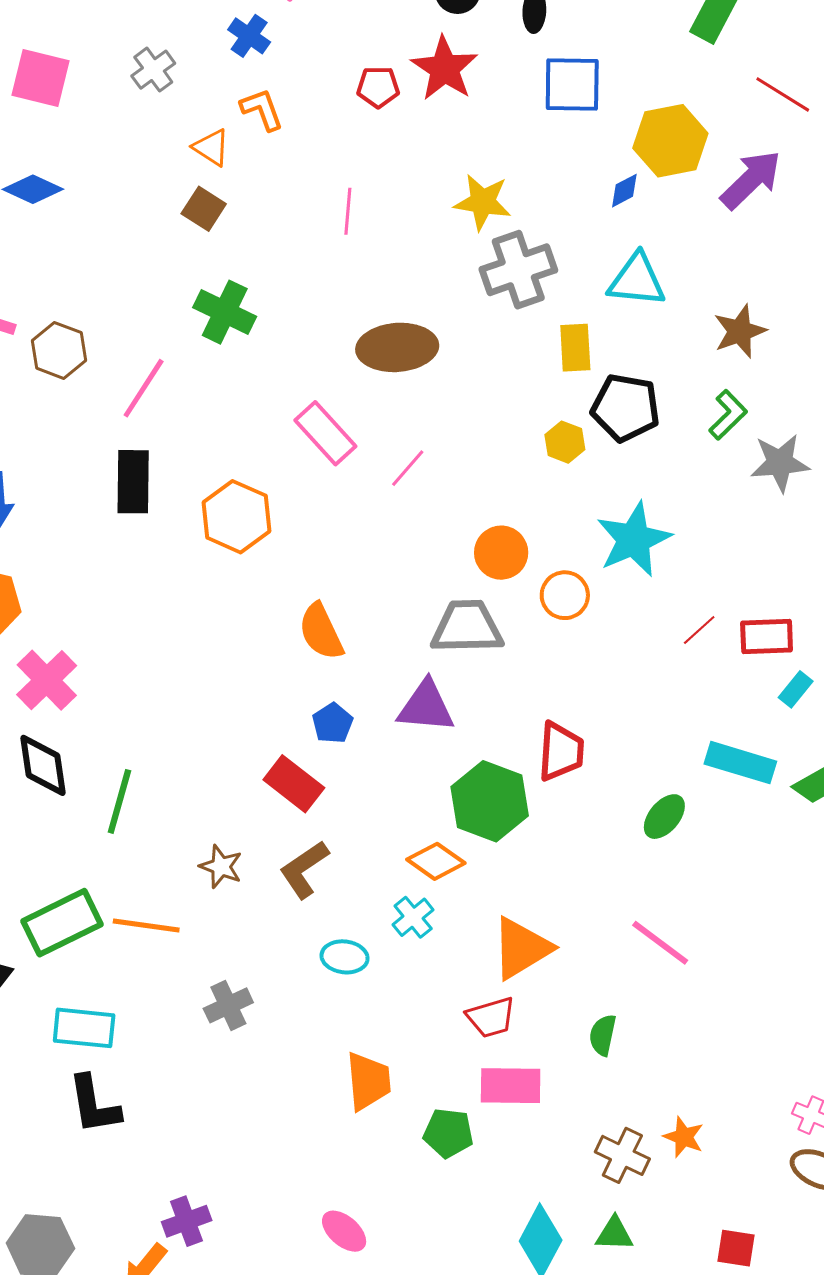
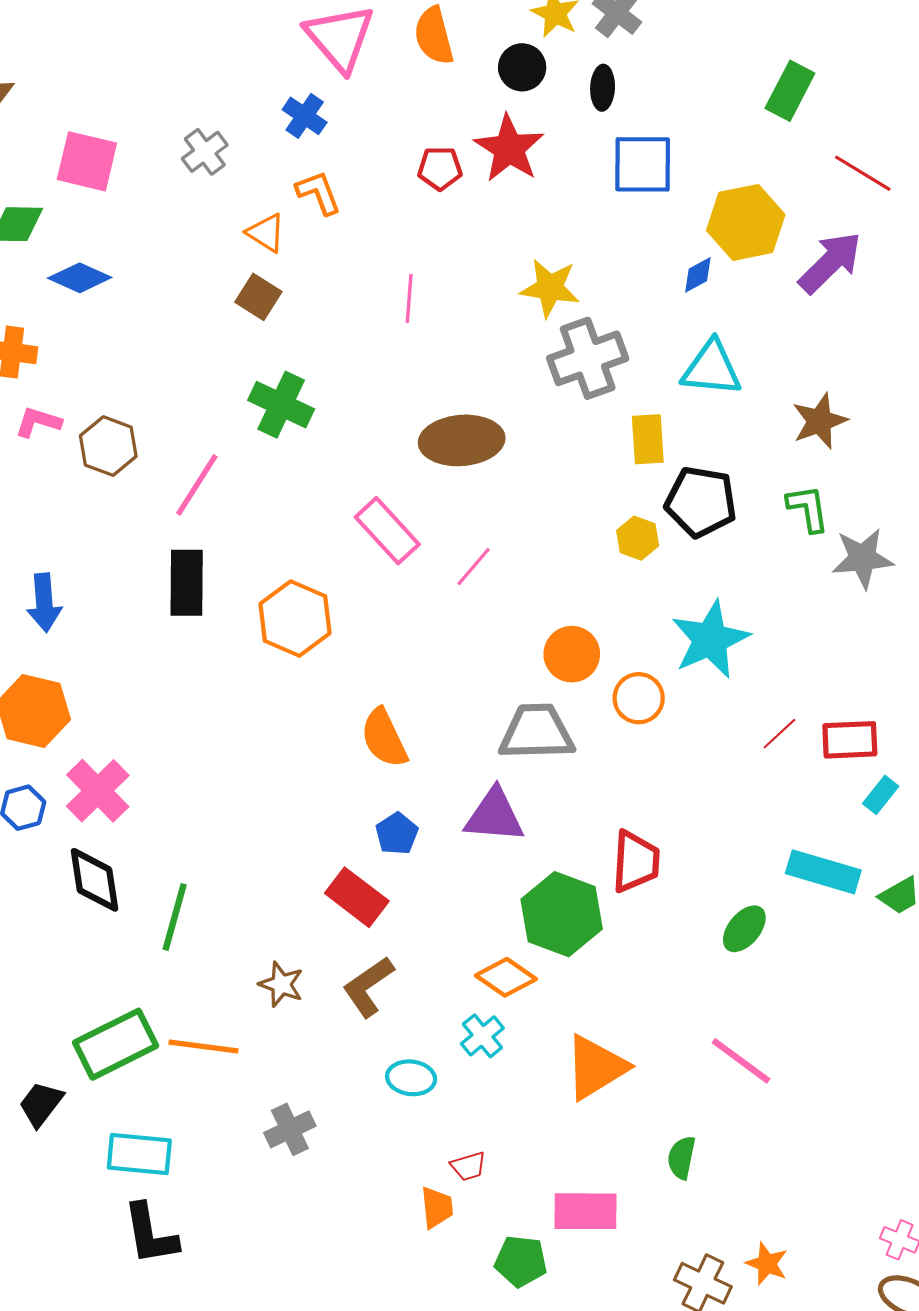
green L-shape: (728, 415) -> (808, 508), turned -54
red trapezoid: (491, 1017) -> (468, 1166), moved, size x0.7
orange trapezoid: (368, 1081) -> (437, 1207), size x0.7

